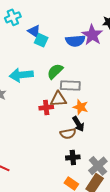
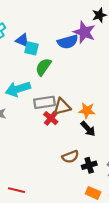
green semicircle: (55, 71) -> (43, 67), moved
gray rectangle: (70, 86) -> (44, 102), moved
red cross: (46, 108) -> (51, 118), turned -32
brown semicircle: (68, 134) -> (70, 157), moved

